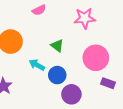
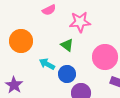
pink star: (85, 18) -> (80, 22), moved

